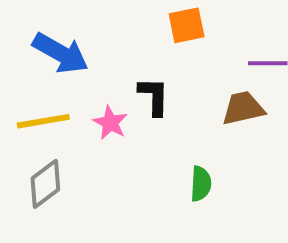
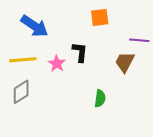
brown trapezoid: (243, 108) -> (125, 62), turned -55

